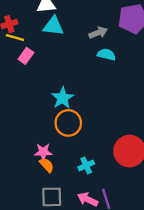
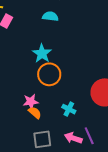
cyan semicircle: (106, 55) -> (50, 16), moved
cyan cross: (86, 165) -> (69, 109), turned -32

